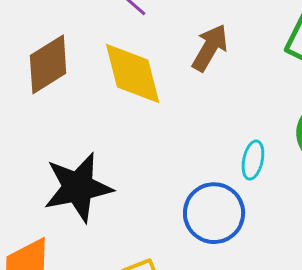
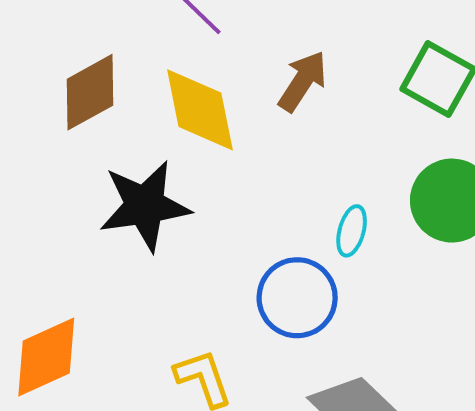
black star: (78, 187) -> (145, 206), moved

